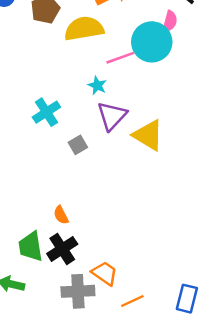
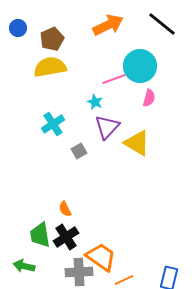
pink semicircle: (170, 21) -> (149, 98), moved
yellow semicircle: (84, 29) -> (50, 67), moved
orange trapezoid: (105, 273) -> (101, 257), size x1.4

